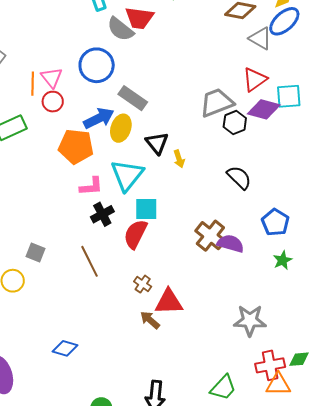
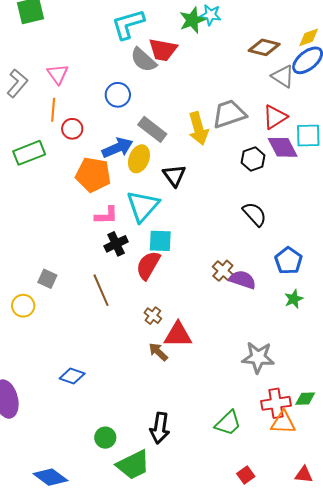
blue circle: (97, 65) -> (118, 95), size x0.7
pink triangle: (52, 78) -> (58, 74), moved
gray trapezoid: (217, 103) -> (229, 114), moved
purple diamond: (264, 109) -> (283, 147), turned 44
yellow arrow: (179, 159) -> (198, 128), moved, size x1.8
brown cross: (210, 236) -> (223, 271), size x0.7

